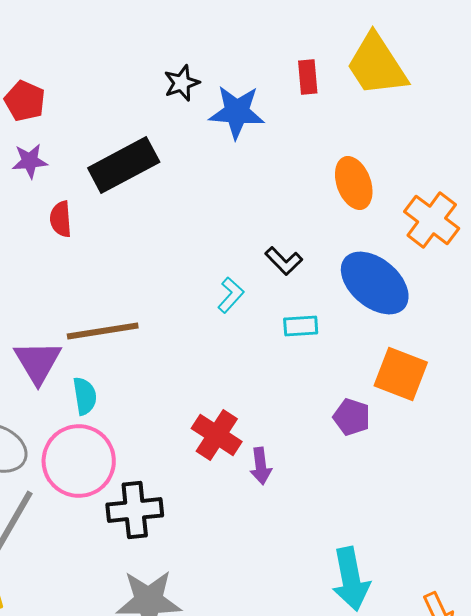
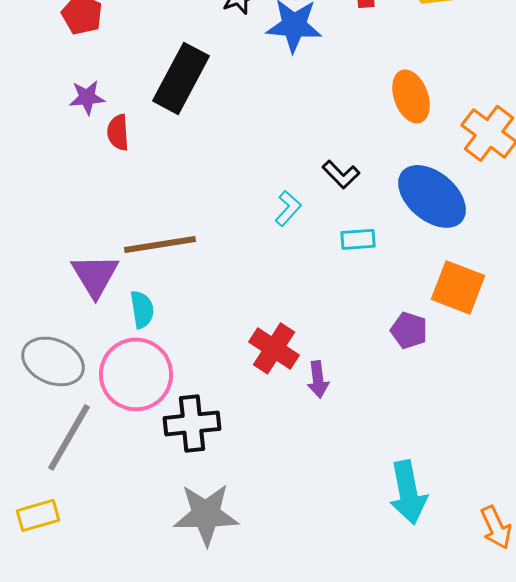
purple star: (30, 161) -> (87, 97), moved
black rectangle: (124, 165) -> (181, 78), turned -34

